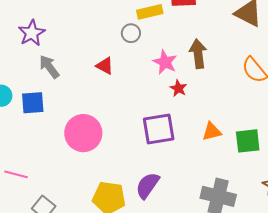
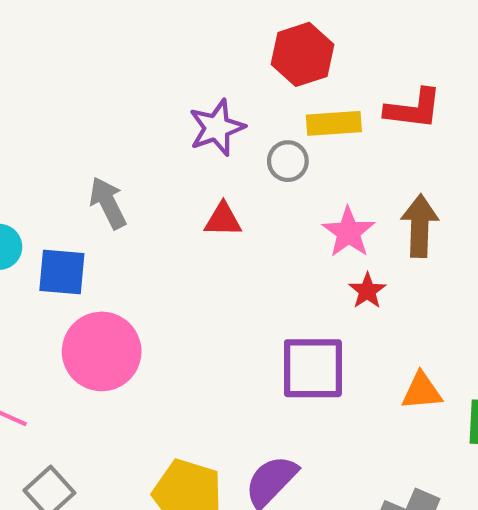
purple star: (32, 33) -> (217, 128), moved
red triangle: (105, 66) -> (223, 220), turned -36
pink circle: (83, 133) -> (102, 351), moved

